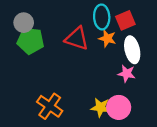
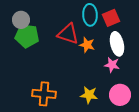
orange star: (107, 38) -> (87, 45), moved
orange cross: (50, 106) -> (44, 94), turned -30
pink circle: (119, 107) -> (120, 95), moved

